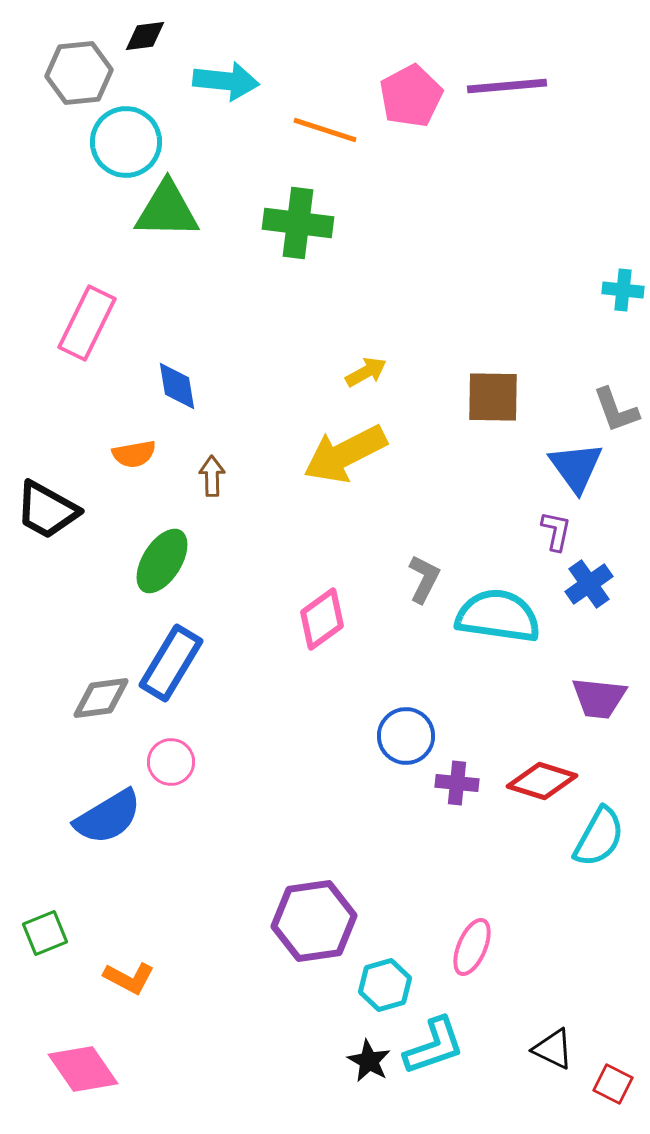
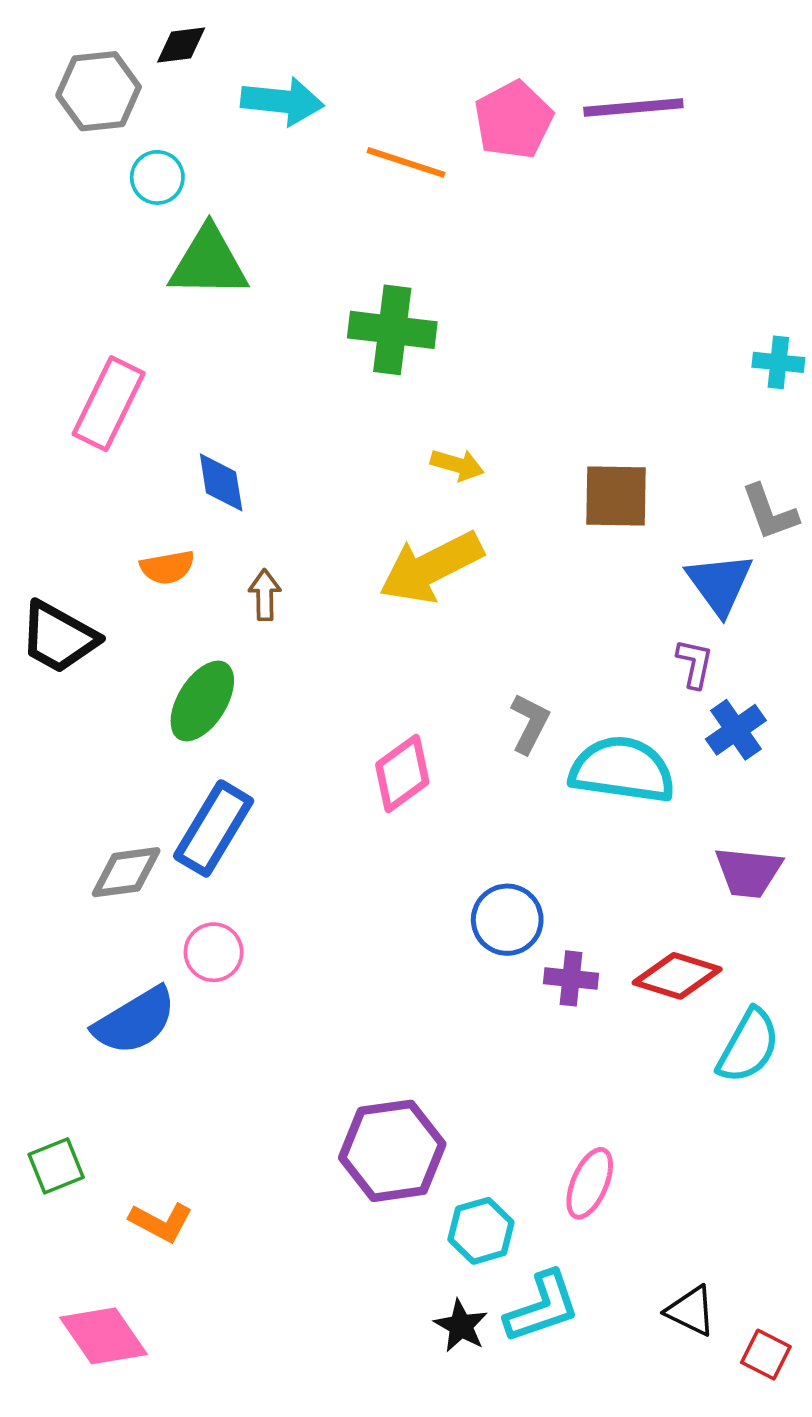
cyan circle: (126, 142) -> (157, 177), size x0.6
green cross: (298, 223) -> (392, 330), moved
yellow arrow: (366, 372) -> (457, 465), turned 45

